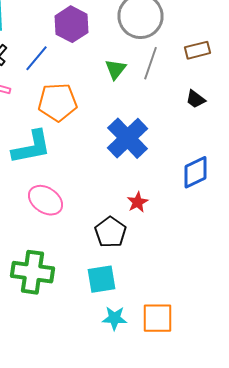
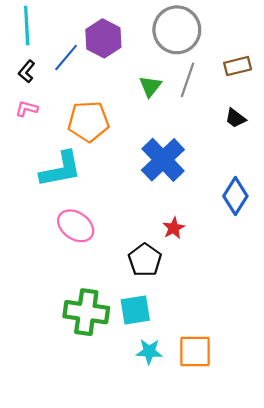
blue line: (36, 58) -> (66, 58), moved
blue diamond: (196, 172) -> (235, 196), turned -32
green cross: (32, 272) -> (86, 312), moved

